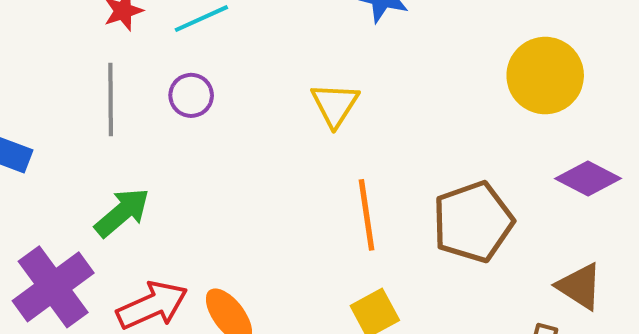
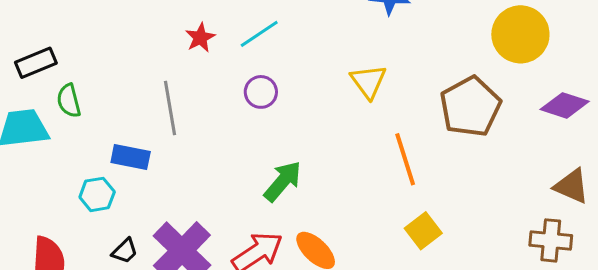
gray line: (111, 100) -> (170, 108), moved
green arrow: (122, 213) -> (283, 181), moved
brown pentagon: (473, 222) -> (470, 107), moved

